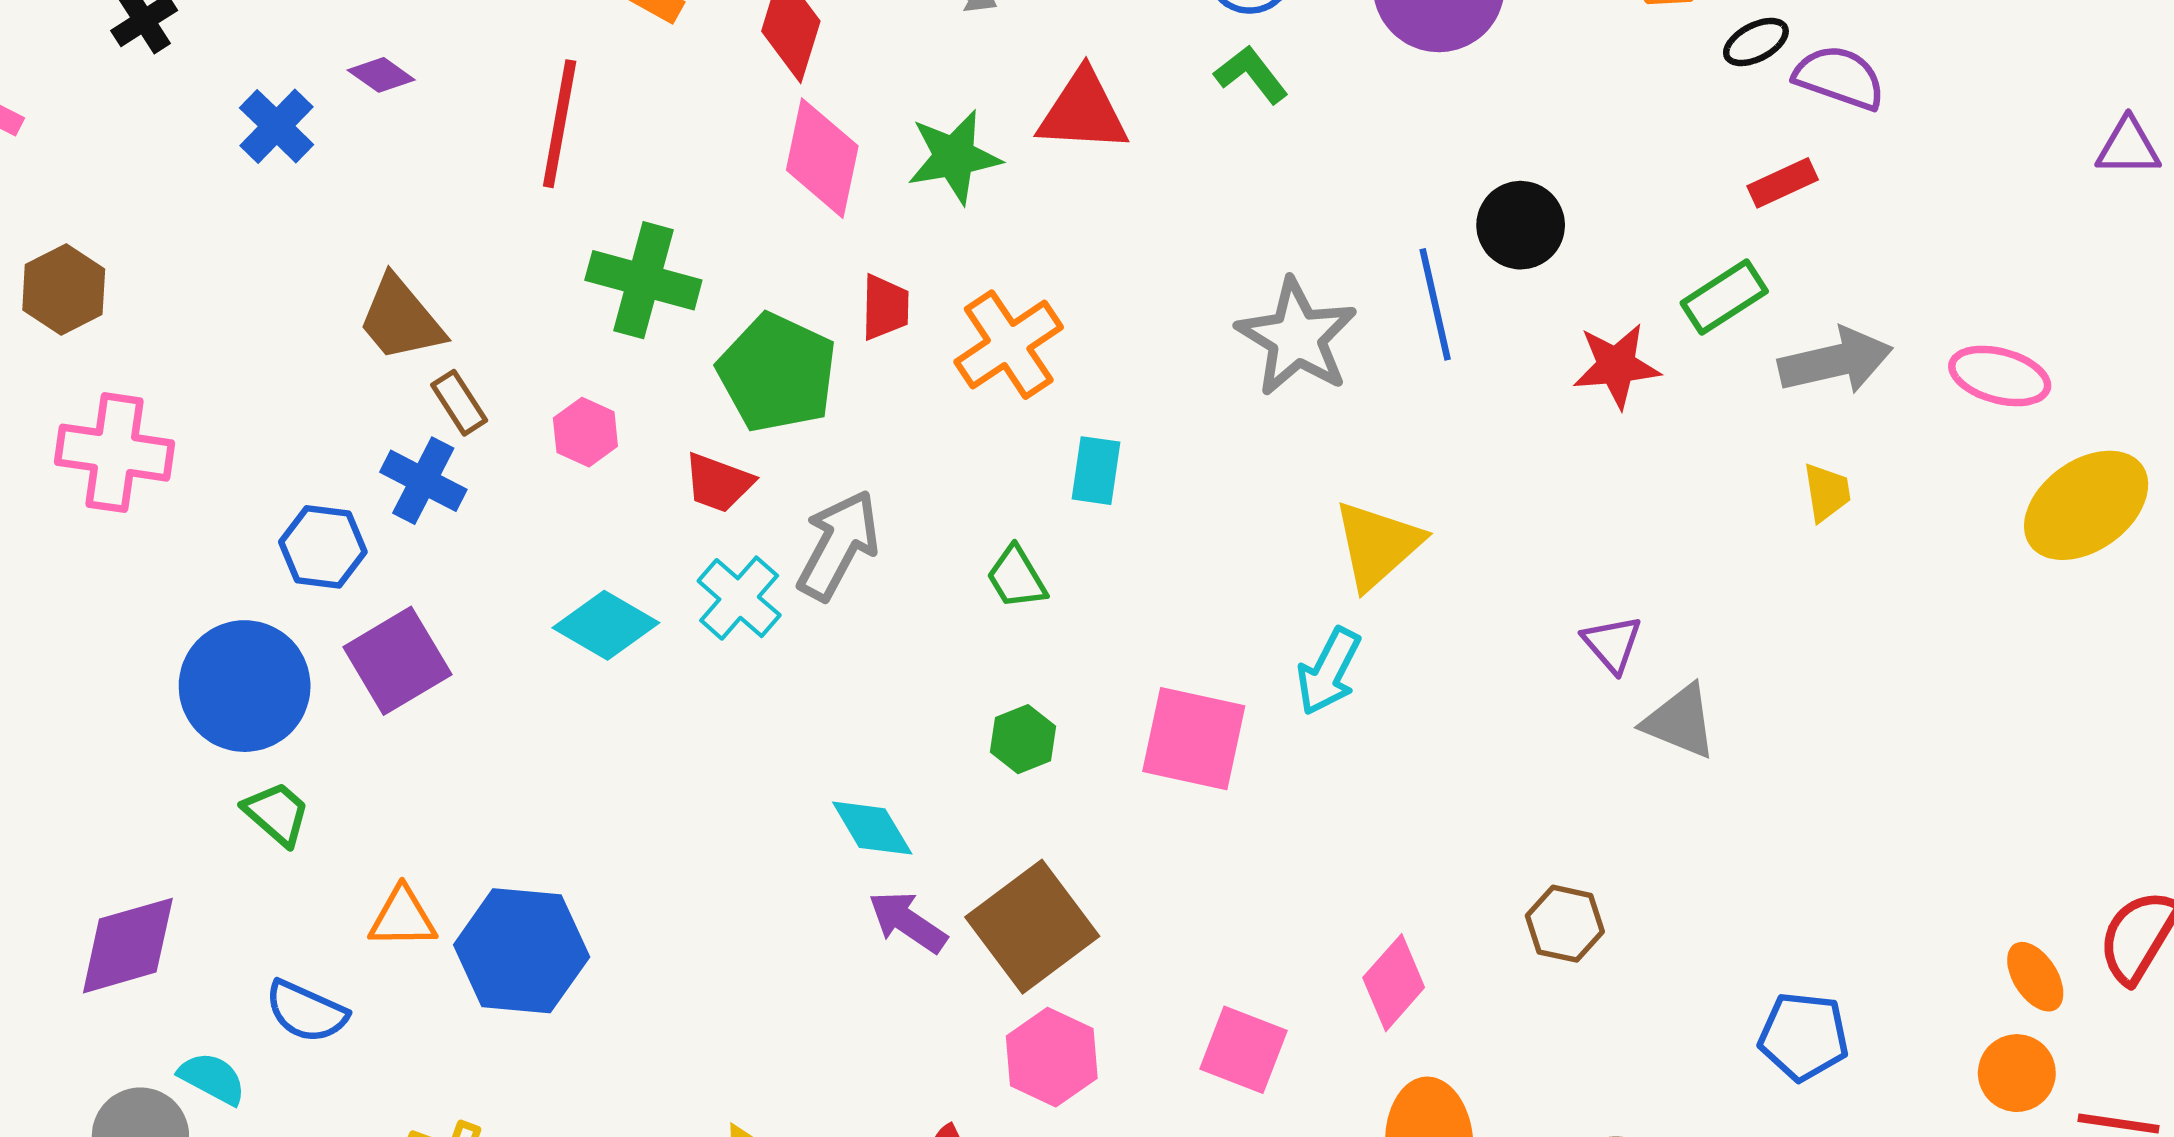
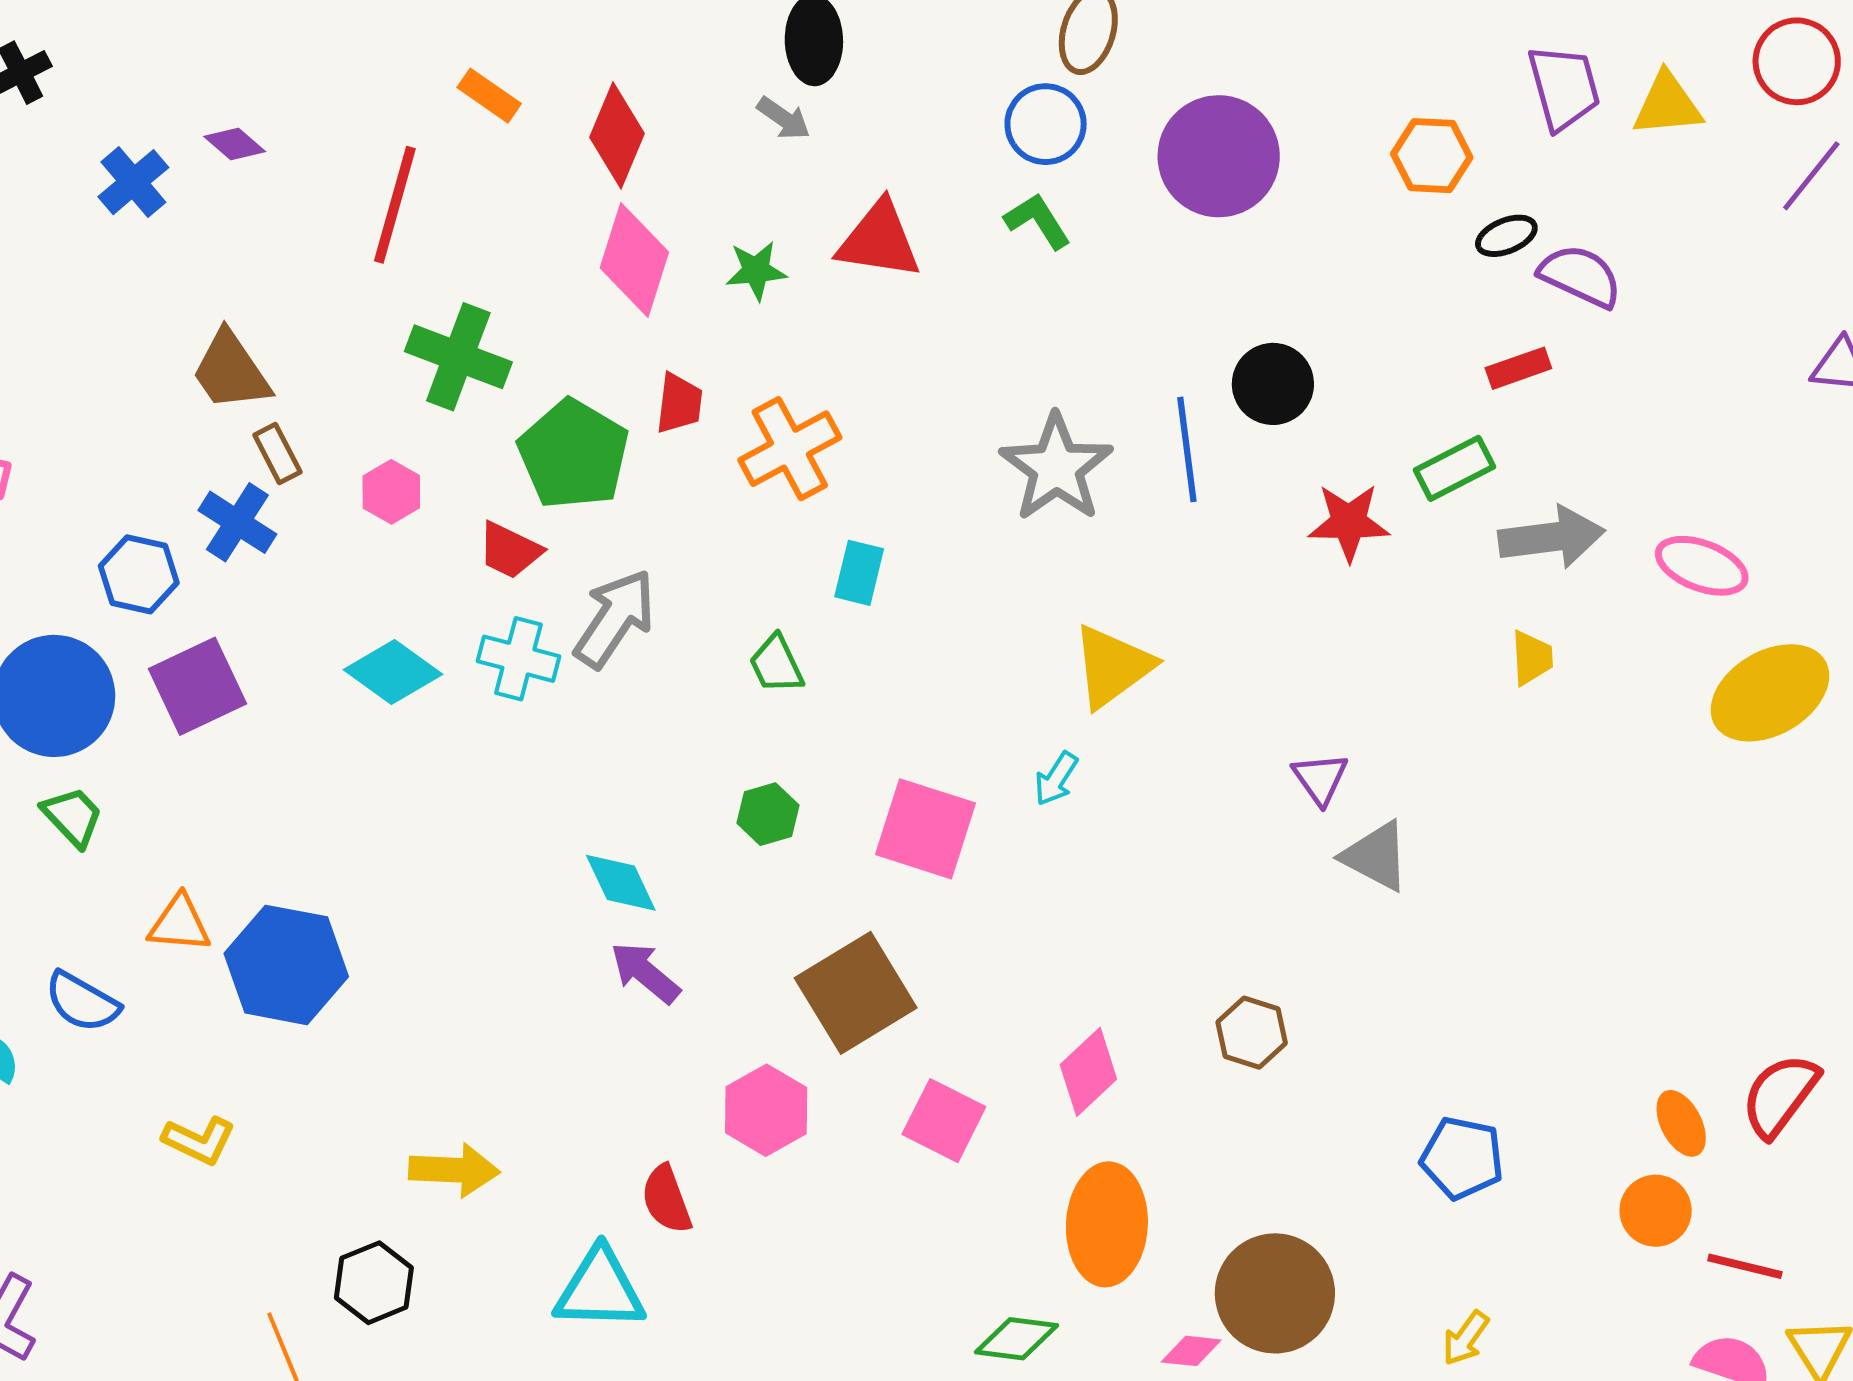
green star: (954, 157) -> (756, 271), size x0.7
cyan cross: (739, 598) -> (518, 659), turned -32
cyan arrow: (1329, 671) -> (1056, 779), size x0.7
brown square: (1032, 927) -> (856, 993), moved

